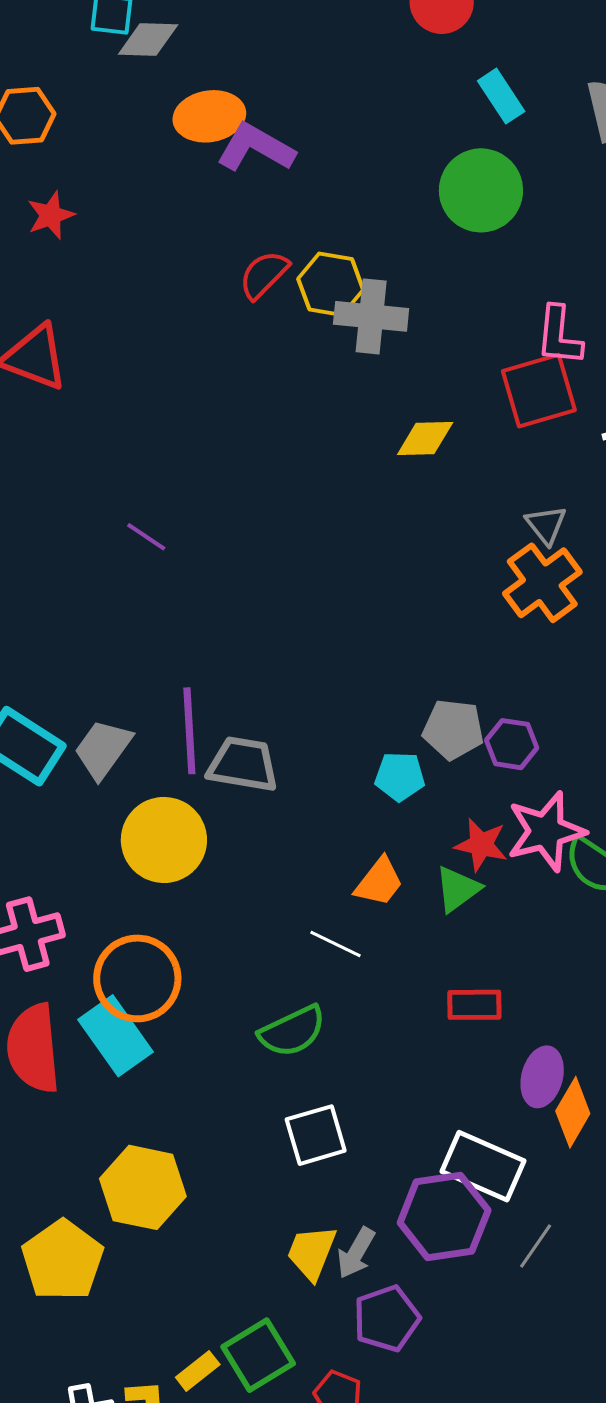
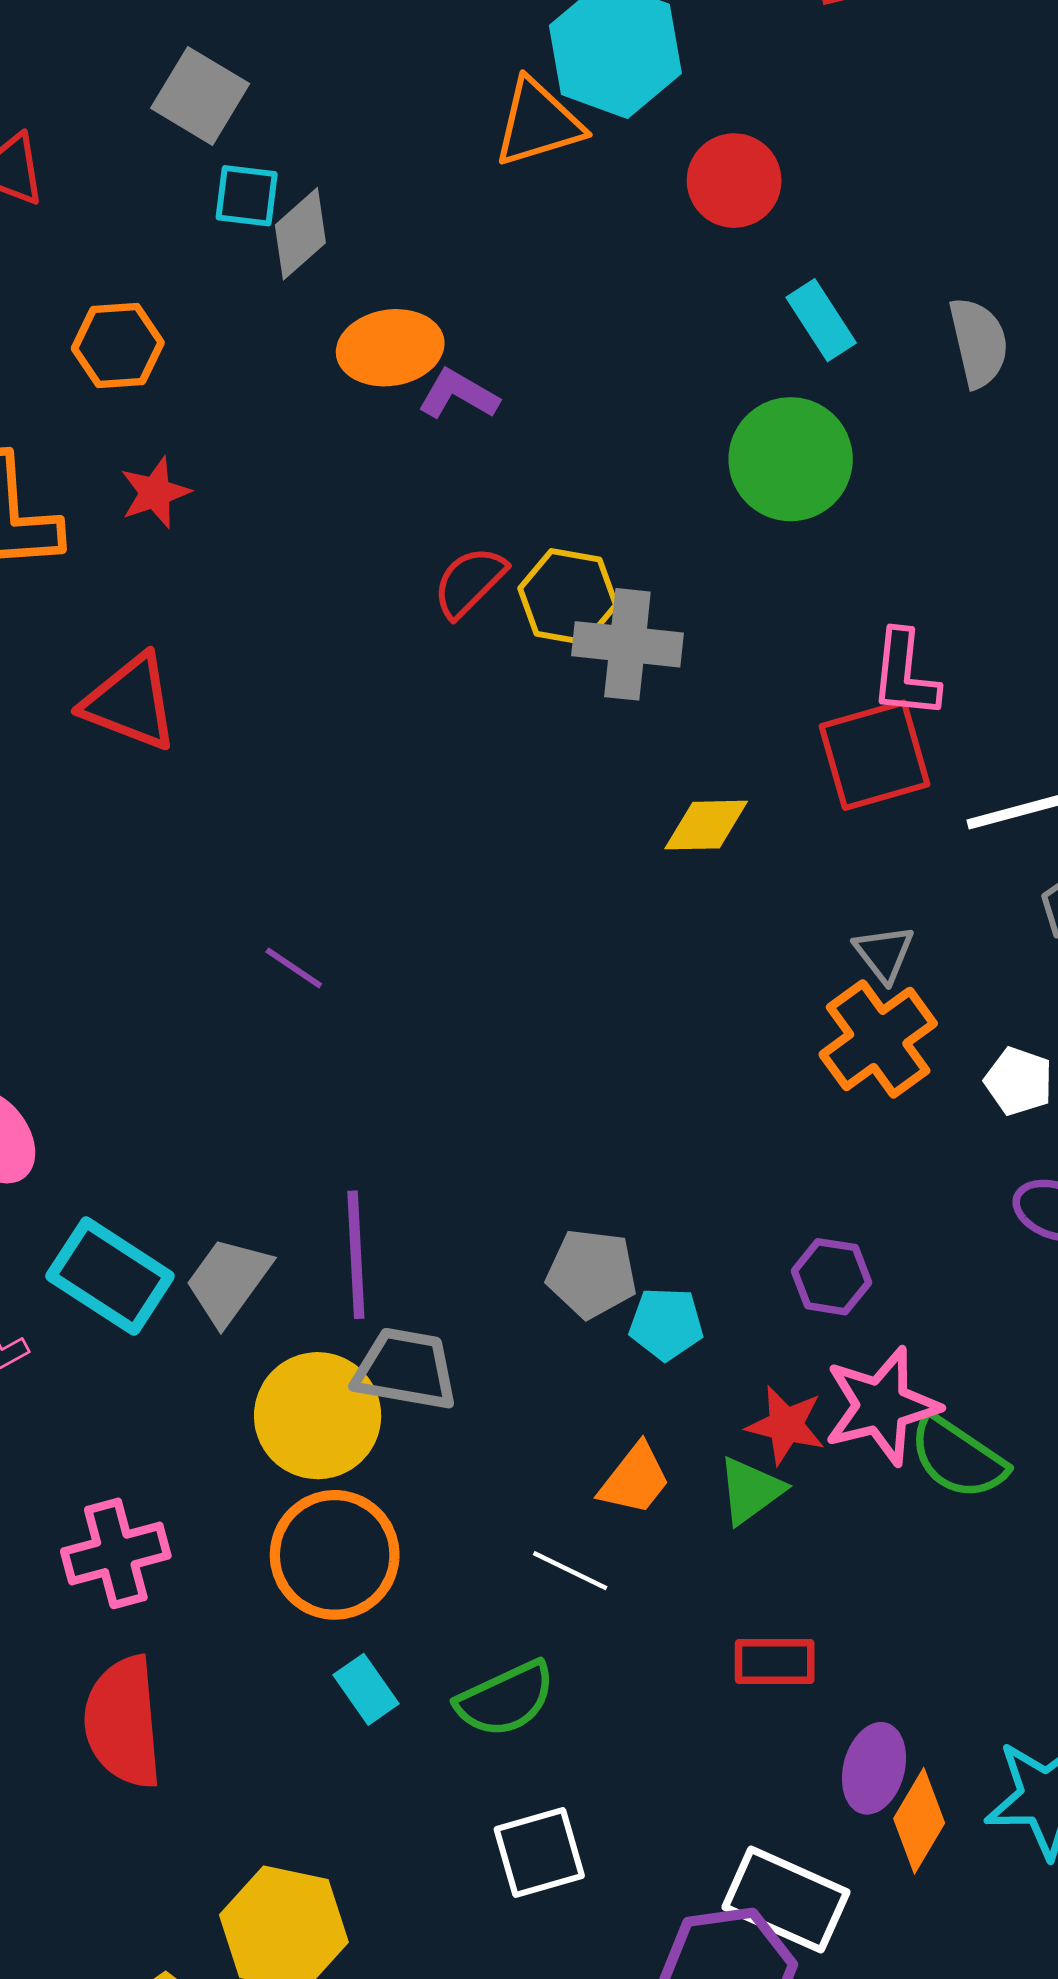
gray diamond: (148, 39) -> (300, 234), turned -44
purple L-shape: (256, 148) -> (458, 394), size x0.7
gray pentagon: (453, 729) -> (592, 1273), moved
gray trapezoid: (243, 764) -> (406, 1369), moved
orange circle: (137, 978) -> (335, 1555), moved
cyan rectangle: (115, 1036) -> (366, 1689), moved, size x0.6

